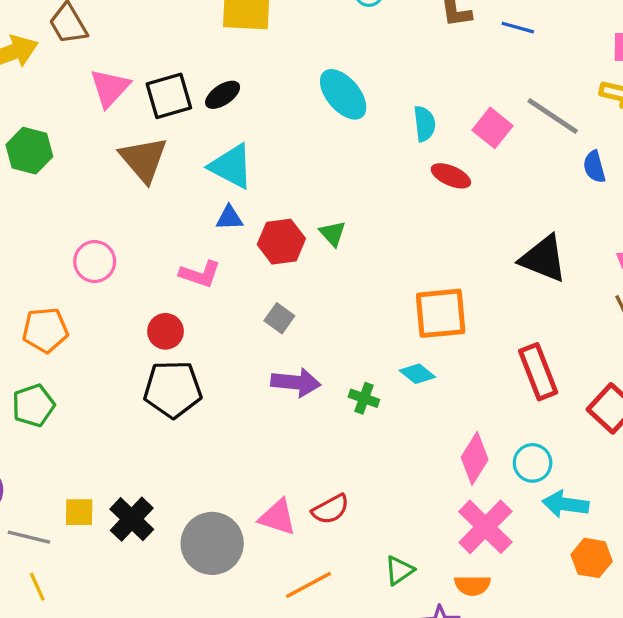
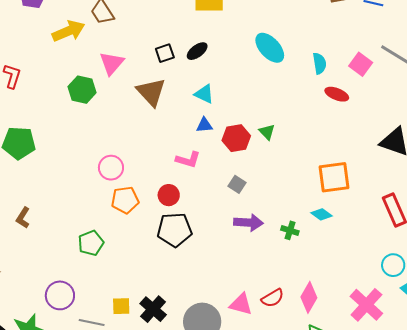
pink triangle: (110, 88) -> (112, 63), moved
black square: (169, 96) -> (165, 53), size x0.7
cyan triangle: (231, 166) -> (204, 94), size x0.7
pink circle: (95, 262) -> (111, 168), moved
orange pentagon: (45, 330) -> (125, 200), moved
pink diamond: (475, 458) -> (309, 297), moved

